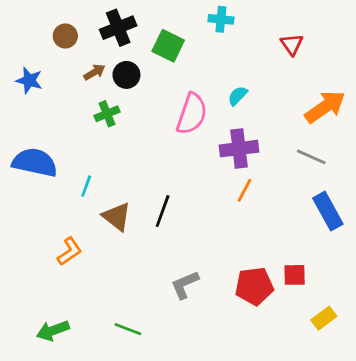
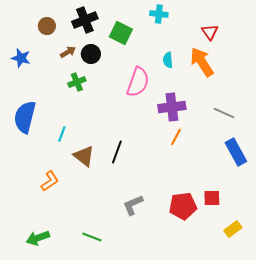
cyan semicircle: (238, 96) -> (168, 60), moved, turned -49
orange arrow: (325, 107) -> (202, 62), moved, turned -88
blue semicircle: (35, 162) -> (25, 117), turned -88

